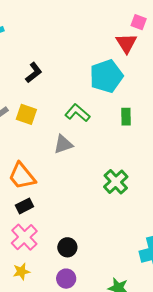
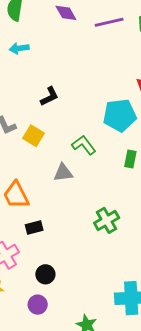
black rectangle: (25, 206) -> (34, 228), moved

